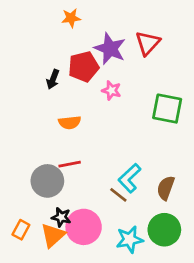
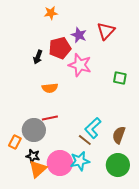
purple star: (110, 49) -> (79, 35), size x0.7
pink star: (111, 90) -> (80, 65), size x1.6
green square: (167, 109) -> (120, 78), size x0.6
black star: (61, 217) -> (33, 156), moved
orange rectangle: (21, 230) -> (15, 142), moved
cyan star: (130, 239) -> (80, 161), moved

